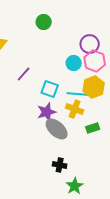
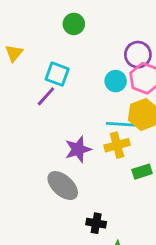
cyan square: (50, 89) -> (57, 74), moved
yellow cross: (75, 109) -> (117, 145), turned -36
gray ellipse: (57, 129) -> (63, 186), moved

